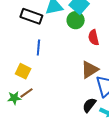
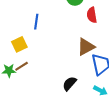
yellow square: (23, 71) -> (19, 44), turned 35
black semicircle: (89, 105) -> (70, 84), moved

